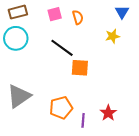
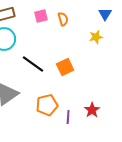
black line: (62, 48) -> (33, 64), moved
orange square: (80, 68) -> (65, 67), turned -30

